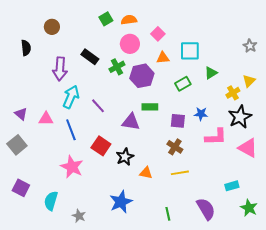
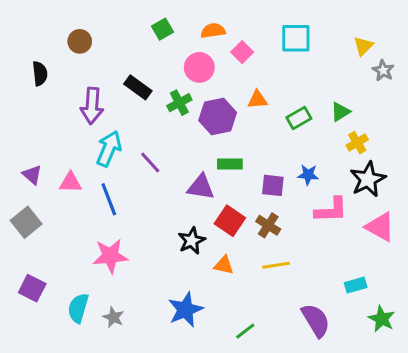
orange semicircle: (129, 20) -> (213, 31), moved
cyan square: (190, 51) -> (296, 38), moved
orange triangle: (163, 58) -> (258, 100), moved
green triangle: (211, 73) -> (340, 112), moved
yellow triangle: (249, 81) -> (363, 46), moved
green rectangle: (183, 84) -> (299, 118), moved
red square: (101, 146) -> (230, 221), moved
pink star: (72, 167) -> (110, 256), turned -30
green line: (168, 214) -> (245, 331), moved, turned 64
gray star: (79, 216) -> (113, 317), moved

